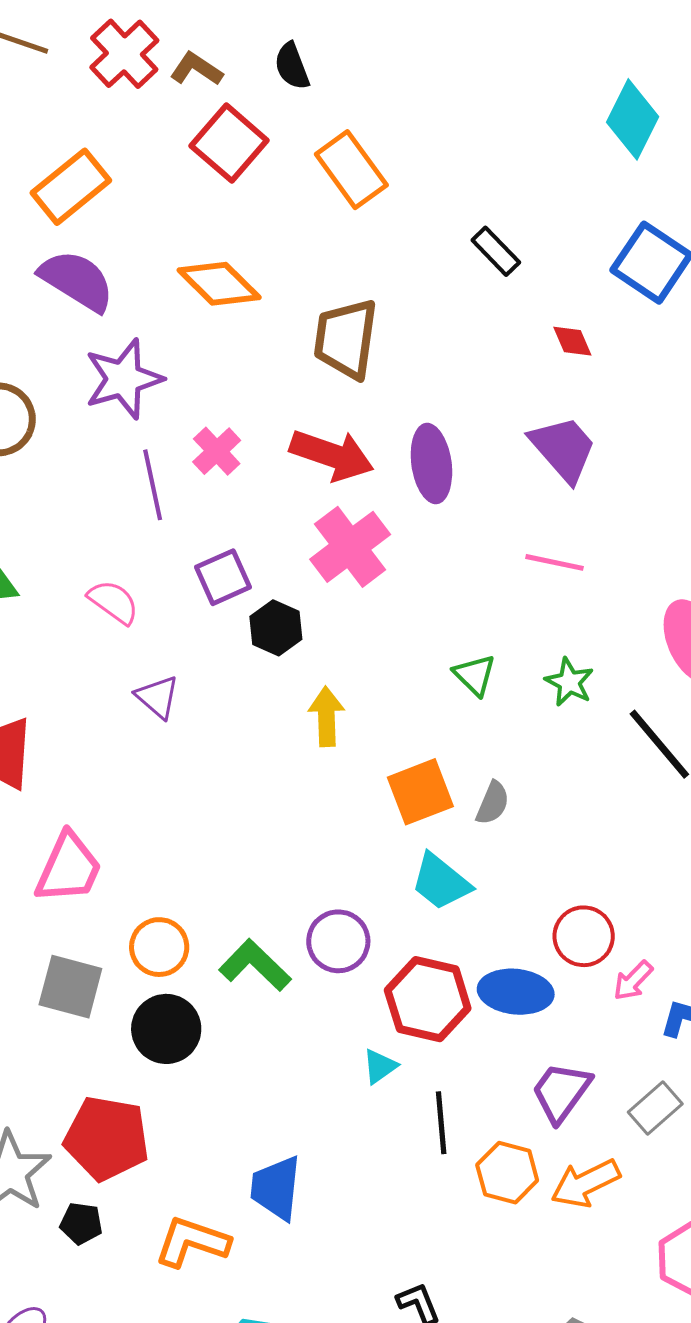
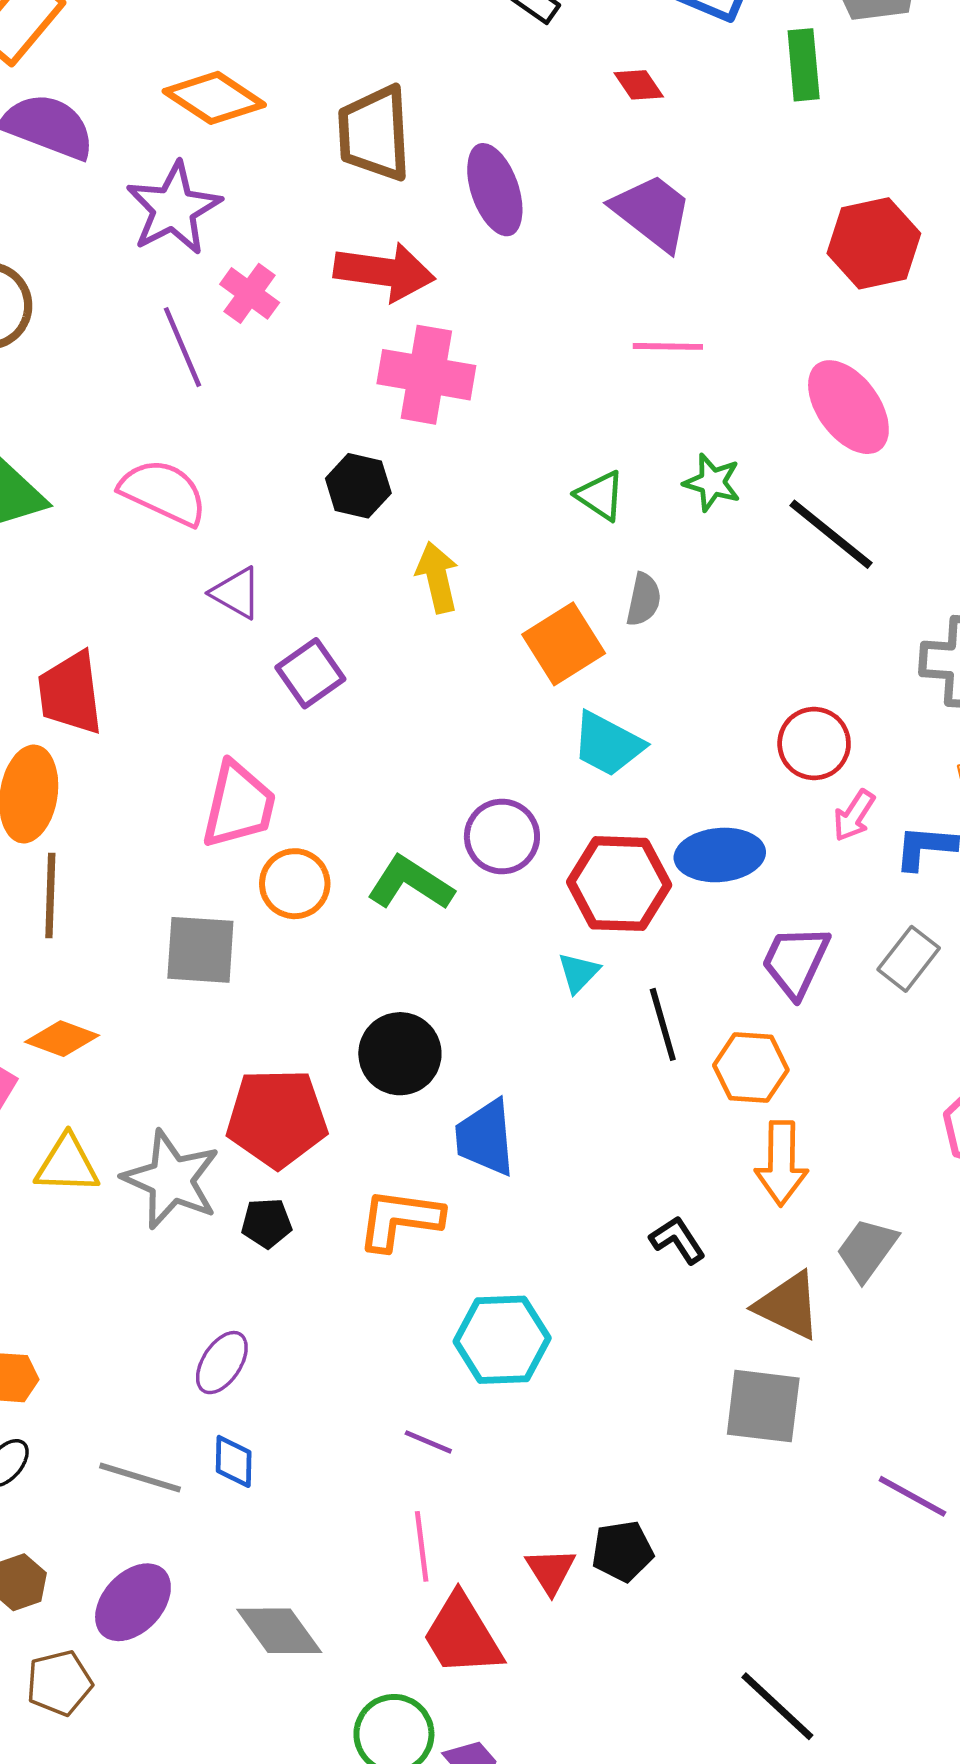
purple star: (124, 379) -> (174, 208), moved
purple ellipse: (431, 464) -> (495, 190), moved
pink cross: (350, 547) -> (426, 375), turned -32
purple square: (223, 577) -> (310, 673), moved
pink semicircle: (113, 602) -> (163, 492), size x1.4
gray semicircle: (493, 803) -> (644, 600), moved
pink trapezoid: (69, 868) -> (239, 805), moved
red circle: (584, 936) -> (814, 744), moved
black circle: (166, 1029) -> (400, 1054), moved
orange arrow: (586, 1183) -> (781, 1163), moved, turned -52

